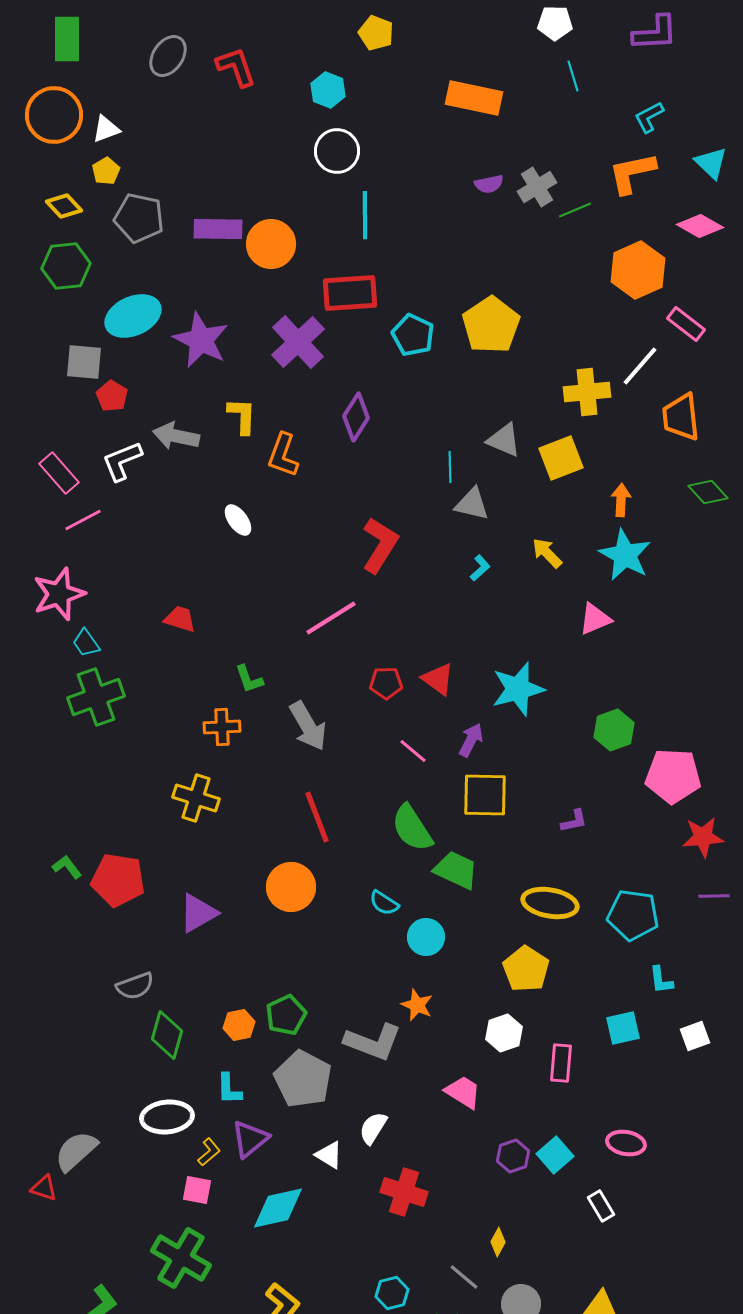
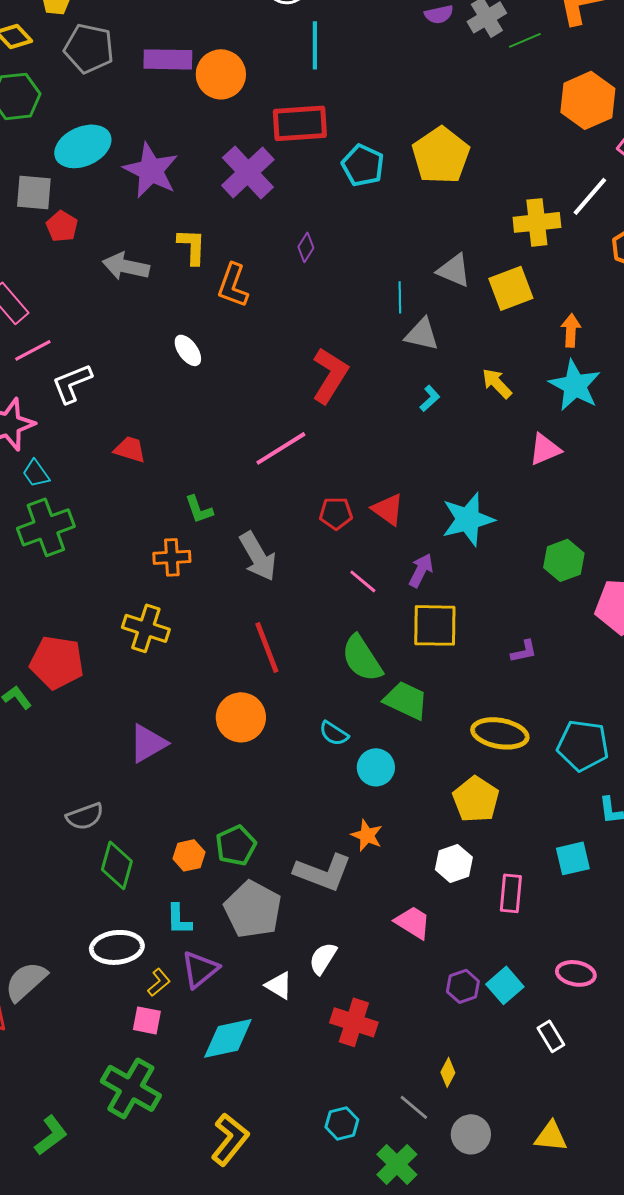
purple diamond: (356, 417) -> (306, 247), size x0.6
white L-shape: (122, 461) -> (72, 383), moved
red pentagon: (118, 880) -> (57, 662), moved

